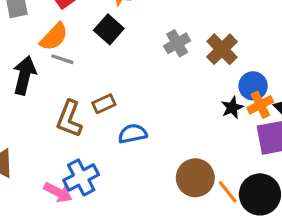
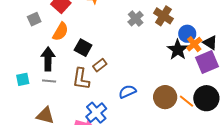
black square: (109, 29) -> (83, 48), moved
gray line: (62, 59) -> (49, 81), moved
black star: (232, 108) -> (178, 50), size x1.5
blue semicircle: (133, 134) -> (127, 92), moved

